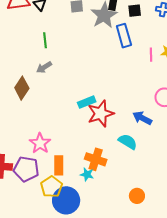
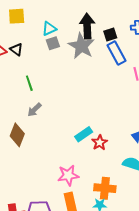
blue rectangle: (124, 36) -> (116, 53), moved
red star: (101, 114) -> (100, 142), size x0.6
pink star: (40, 143) -> (68, 175), moved, turned -30

